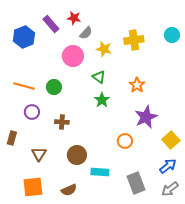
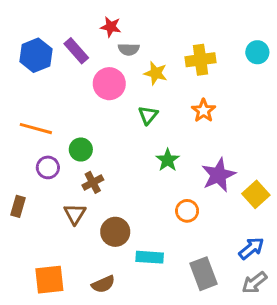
purple rectangle: (51, 24) -> (76, 51), moved
gray semicircle: (86, 33) -> (129, 49), turned 48
green triangle: (99, 77) -> (148, 115), turned 32
orange star: (137, 85) -> (203, 111), moved
green circle: (54, 87) -> (81, 150), moved
green star: (102, 100) -> (168, 160), moved
brown cross: (62, 122) -> (93, 182), turned -32
yellow square: (171, 140) -> (256, 194), moved
brown triangle: (39, 154) -> (75, 214), moved

